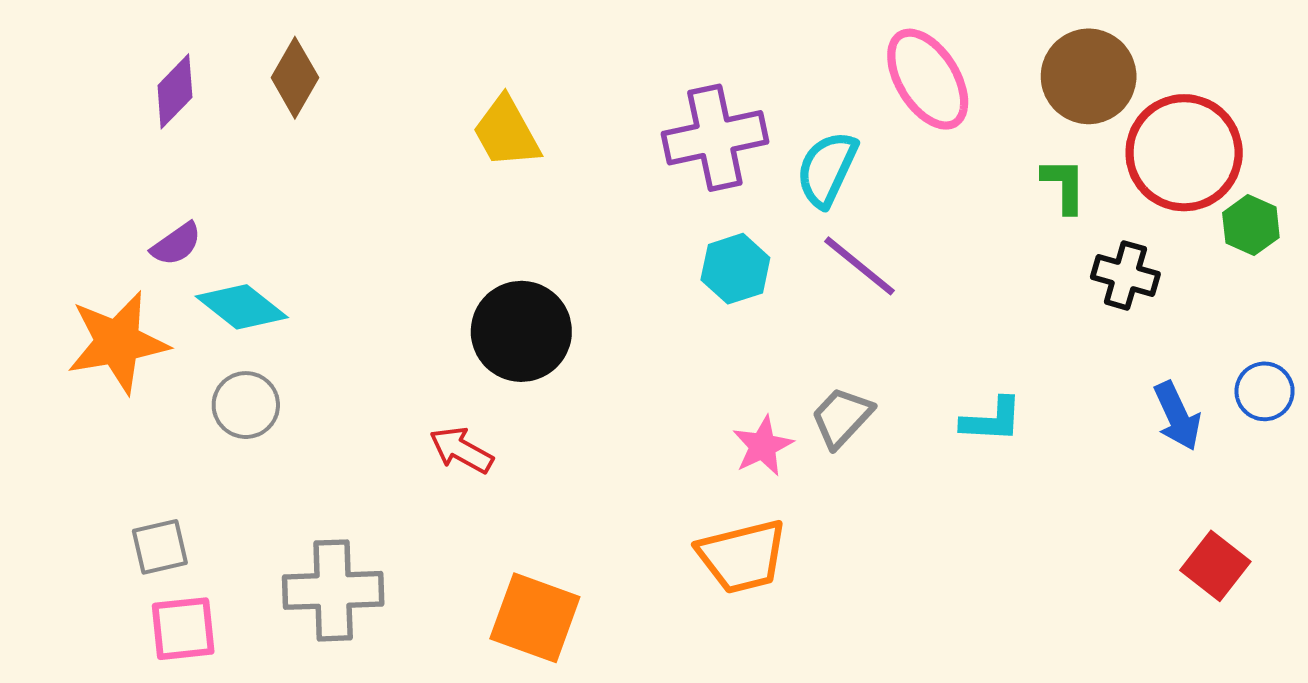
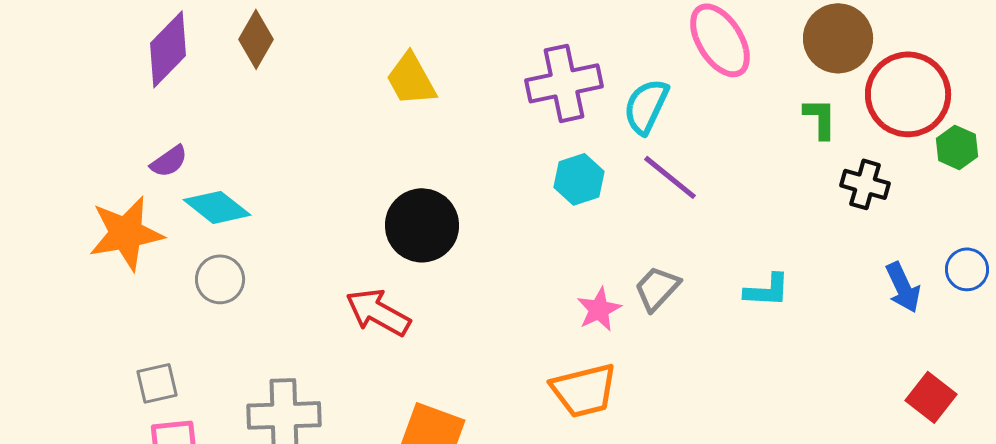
purple diamond: (175, 91) -> (168, 49), size x1.4
red arrow: (461, 450) -> (378, 312), size x1.4

